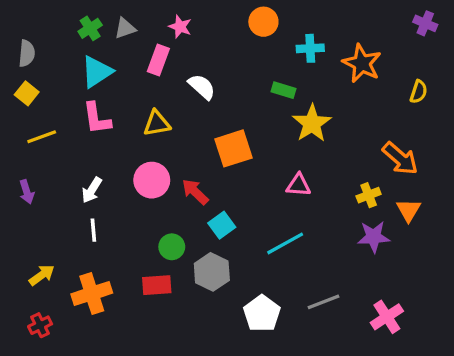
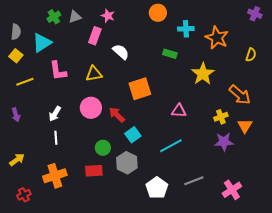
cyan triangle: (97, 72) -> (42, 43), moved
yellow star: (312, 123) -> (203, 74), moved
yellow arrow: (42, 275) -> (17, 160), moved

